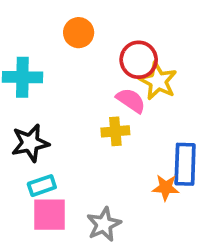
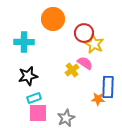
orange circle: (79, 33) -> (53, 19), size x1.5
pink semicircle: (131, 100) -> (85, 63), moved
yellow cross: (115, 131) -> (72, 70), turned -32

